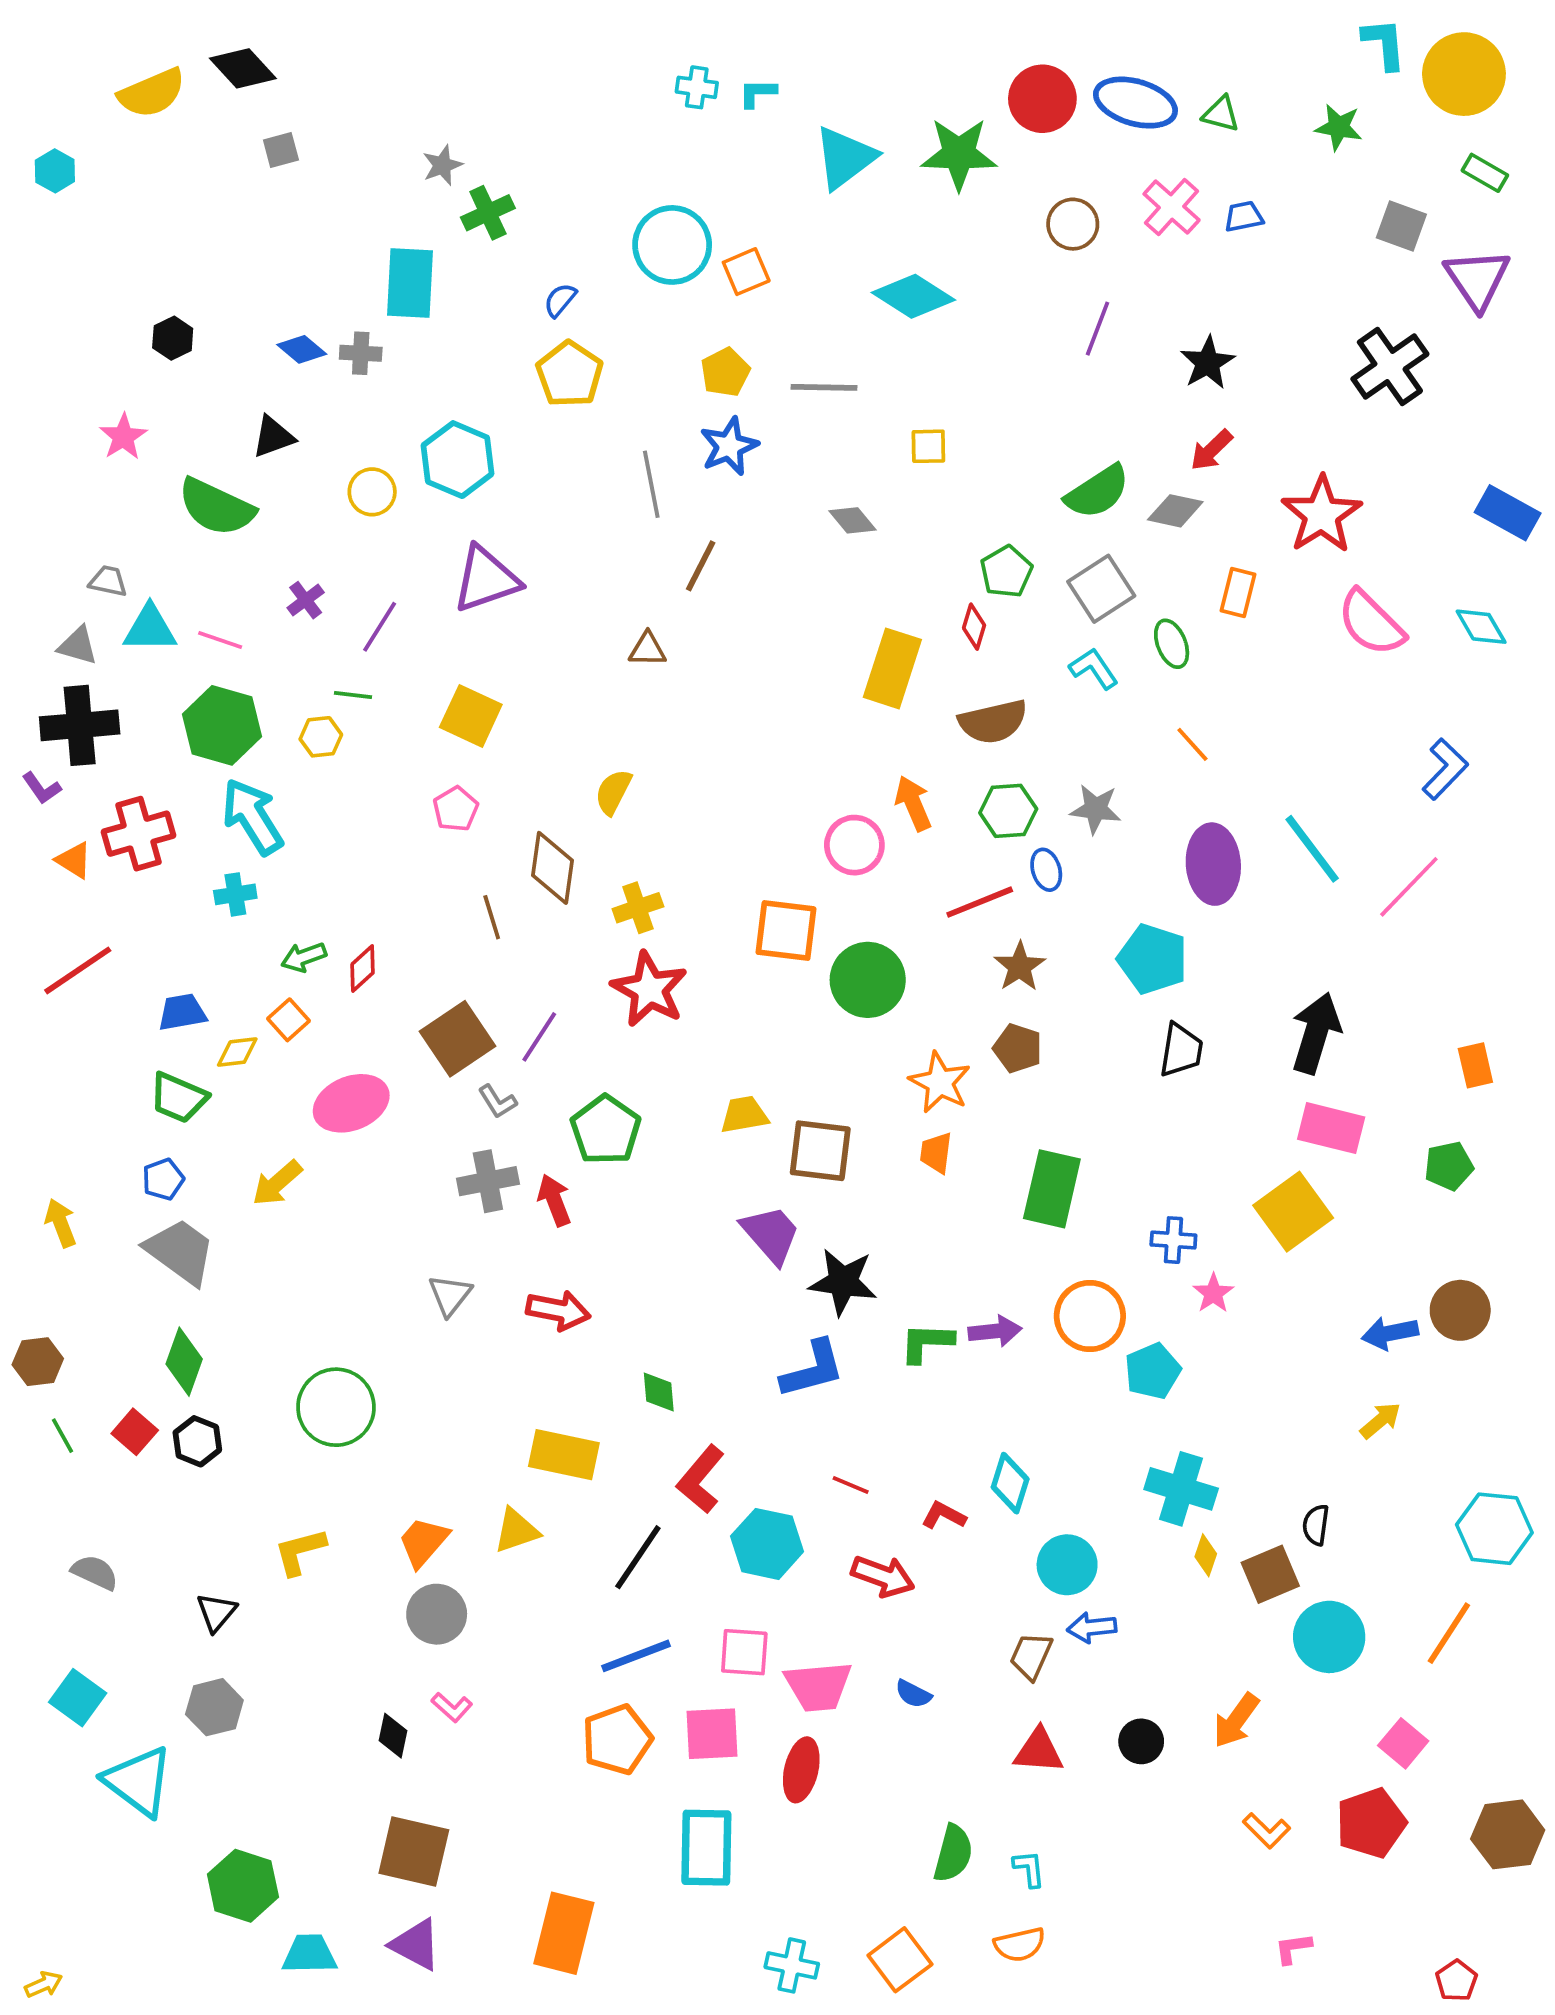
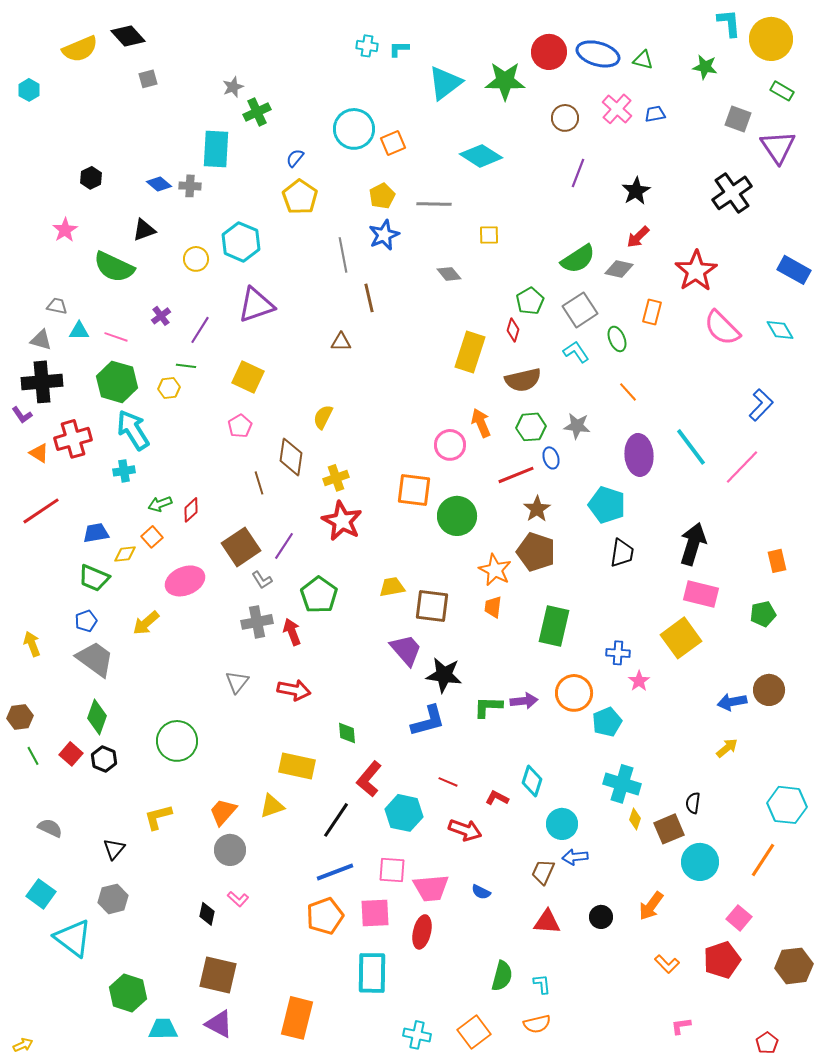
brown line: (701, 566) -> (369, 298), turned -40
cyan triangle: (150, 629) -> (79, 331), size x0.7
brown pentagon: (1018, 1048) -> (536, 552), size x1.5

